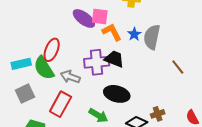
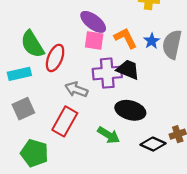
pink square: (100, 16) -> (94, 41), moved
green semicircle: (44, 68) -> (32, 44), moved

